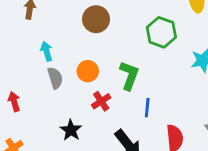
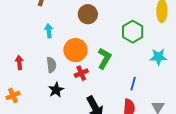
orange circle: (88, 71) -> (75, 50), size x1.5
gray semicircle: (55, 78) -> (51, 65), moved
blue line: (147, 108) -> (133, 84), moved

